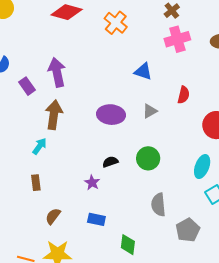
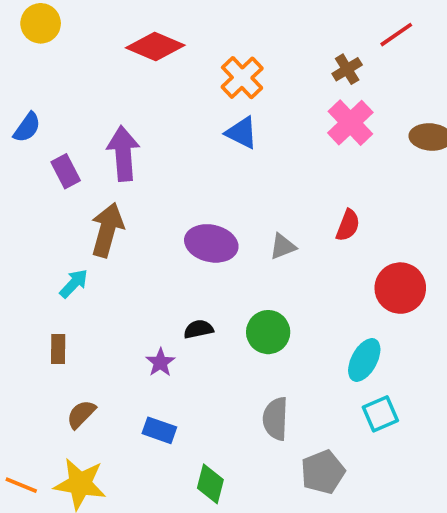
pink cross: (177, 39) -> (350, 123), turned -35
blue triangle: (143, 71) -> (242, 133), moved

